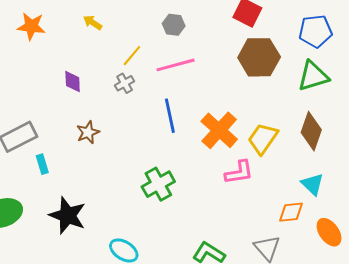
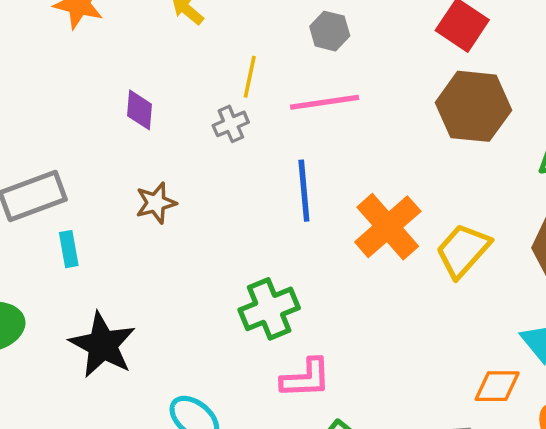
yellow line: (132, 56) -> (250, 77), turned -35
pink L-shape: (239, 172) -> (306, 378), moved

